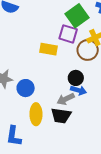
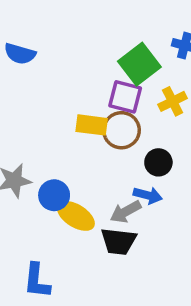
brown circle: (88, 50) -> (121, 130), moved
black circle: (76, 78) -> (158, 162), moved
yellow ellipse: (36, 114) -> (76, 216), moved, turned -55

